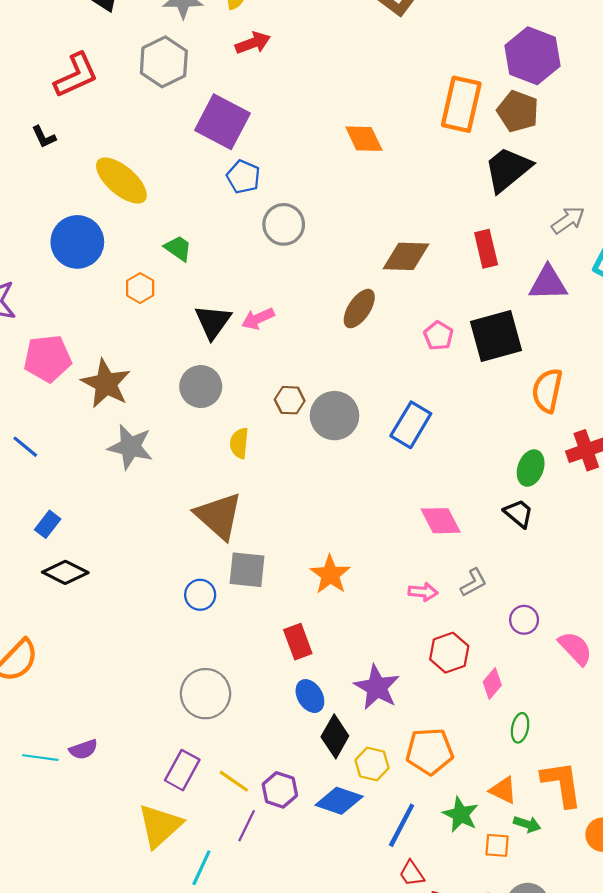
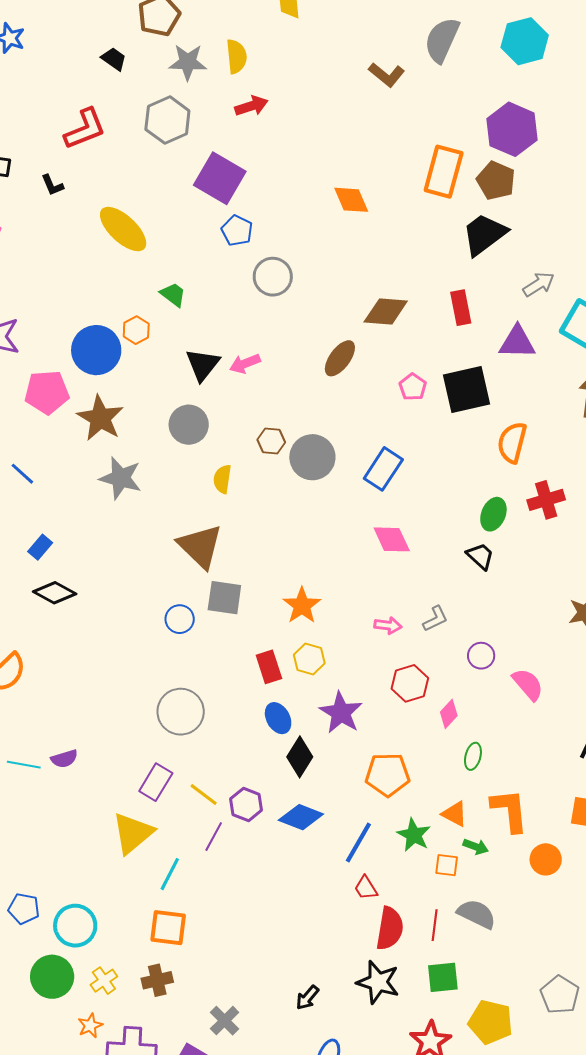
blue circle: (77, 242) -> (96, 350), moved
pink diamond: (441, 521) -> (392, 539), moved
yellow hexagon: (372, 764) -> (309, 659), moved

